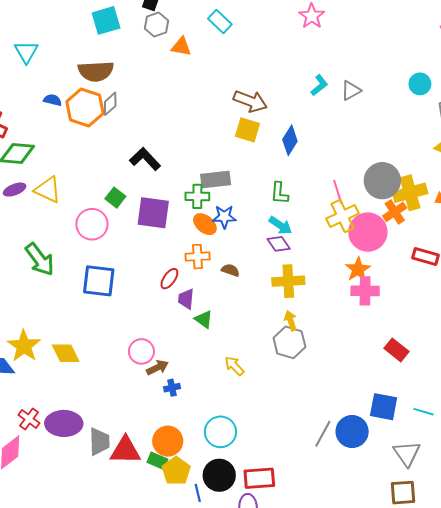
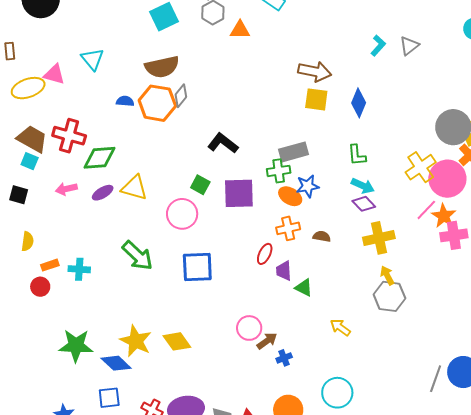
pink line: (338, 192) -> (426, 210), moved, turned 70

